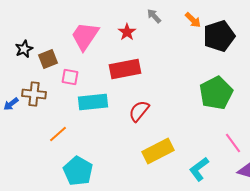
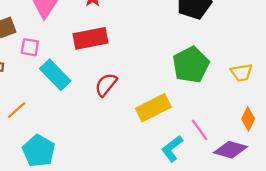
cyan rectangle: (93, 102) -> (55, 75), turned 52
pink line: (233, 143) -> (200, 130), moved
yellow rectangle: (158, 151) -> (153, 108), moved

